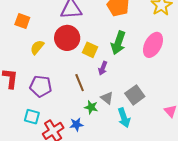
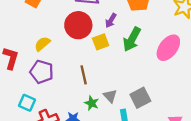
yellow semicircle: (37, 47) -> (42, 44), moved
yellow square: (90, 50) -> (101, 42), turned 35
purple arrow: (103, 68) -> (111, 21), moved

